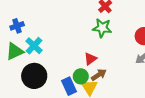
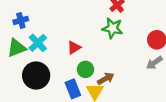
red triangle: (90, 59) -> (74, 48), moved
green circle: (81, 76) -> (85, 69), moved

